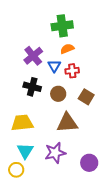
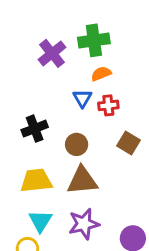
purple cross: (33, 56) -> (52, 53), moved
black cross: (32, 87) -> (35, 129), moved, turned -36
brown circle: (58, 94) -> (77, 144), moved
brown triangle: (67, 123) -> (82, 181), moved

